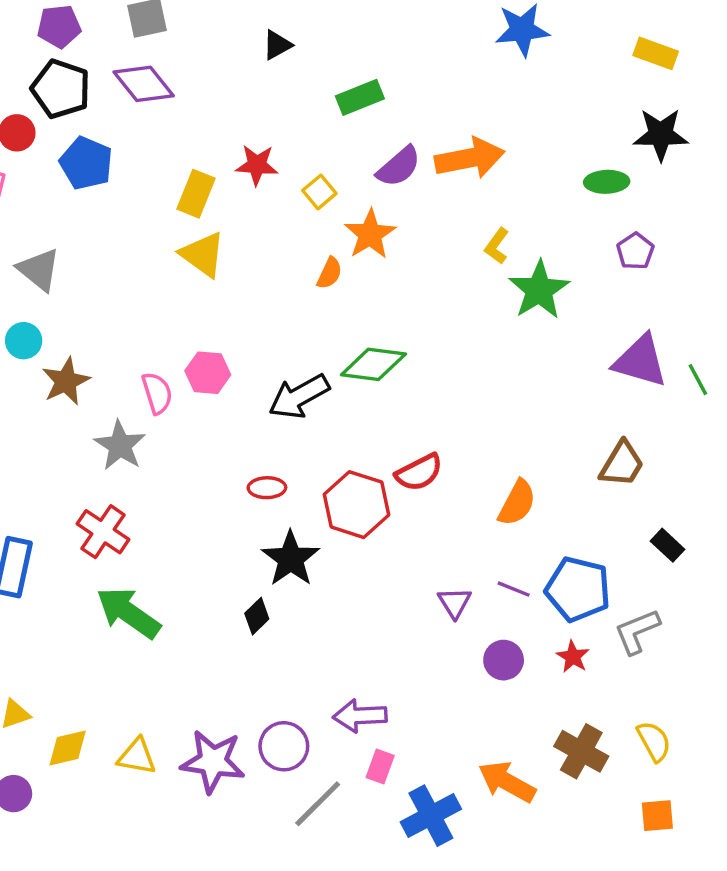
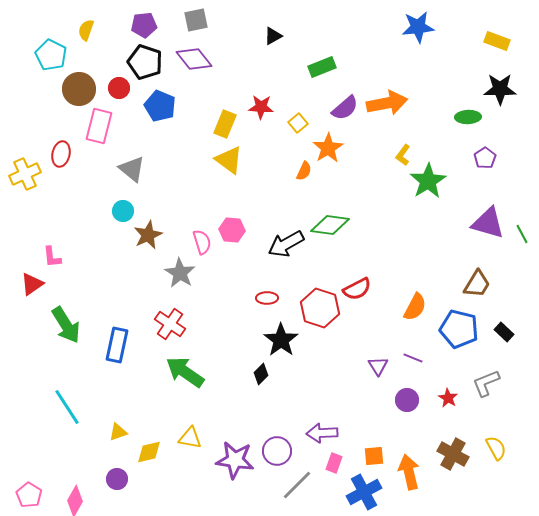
blue pentagon: (578, 589) -> (459, 329), moved
yellow triangle: (137, 756) -> (190, 438), moved
orange arrow: (507, 782) -> (409, 472), turned 48
orange square: (657, 816) -> (374, 456), moved

